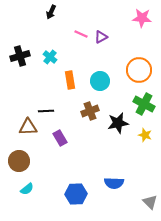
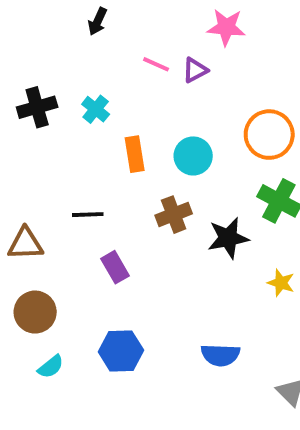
pink star: (142, 18) -> (226, 27), moved
brown triangle: (28, 127) -> (25, 244), moved
yellow star: (145, 135) -> (281, 283), moved
blue hexagon: (76, 194) -> (121, 351), moved

